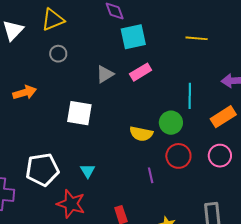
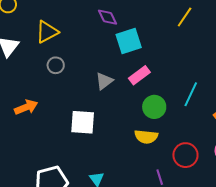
yellow line: (197, 38) -> (185, 17), moved, turned -55
cyan line: (190, 96) -> (191, 94), turned 30
green circle: (171, 123) -> (154, 107), moved

